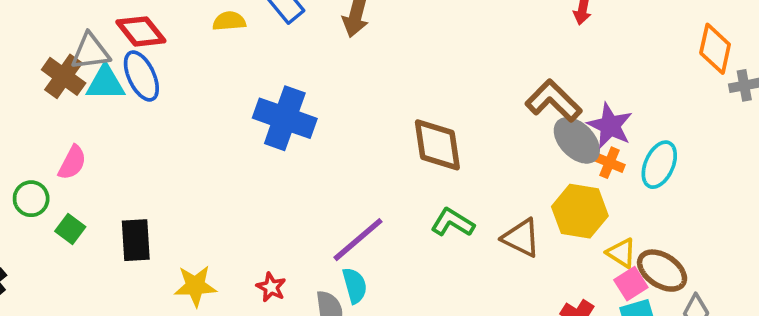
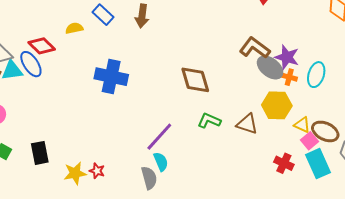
red diamond: (141, 31) -> (42, 46), moved
red star: (271, 287) -> (97, 171), moved

